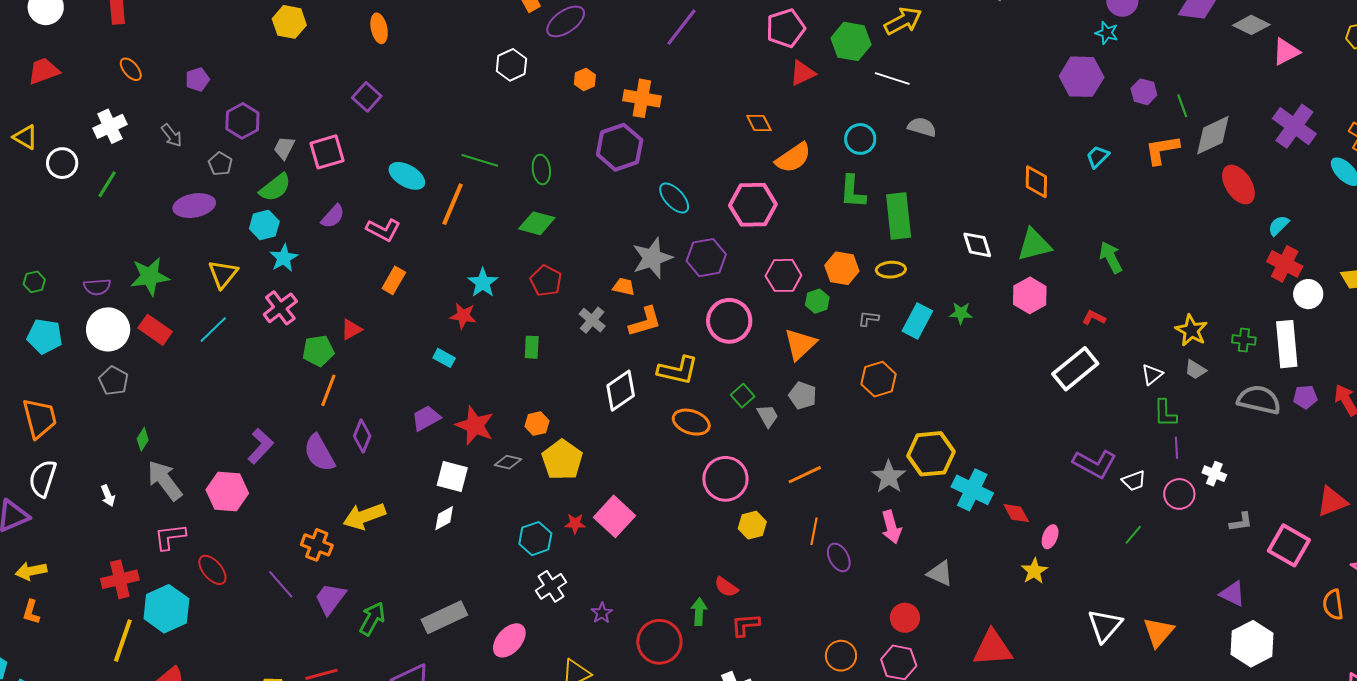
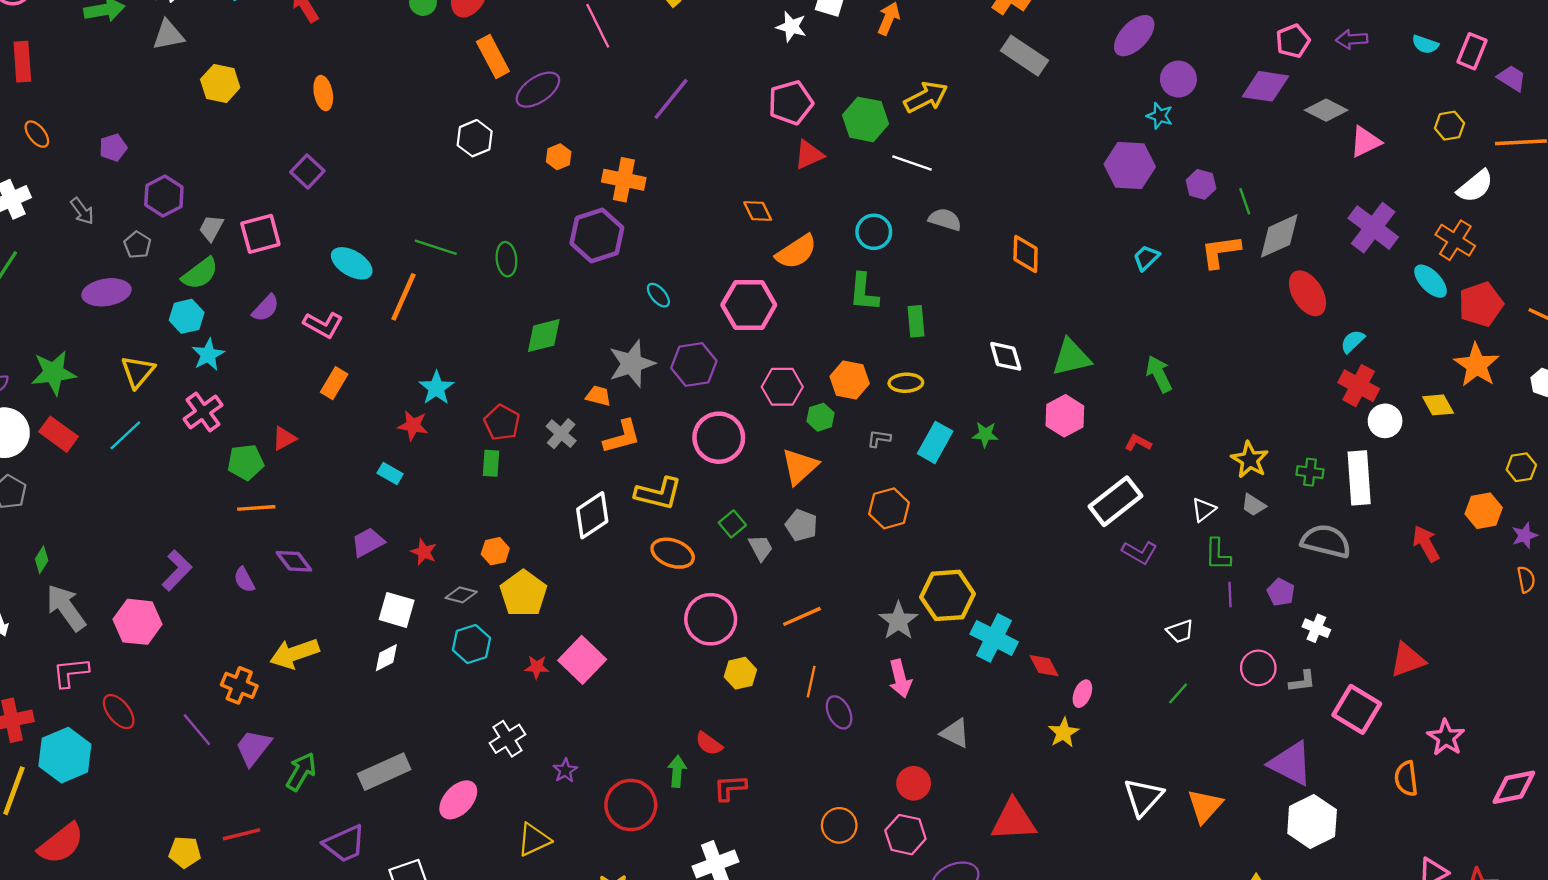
orange diamond: (1036, 182) -> (1026, 254), moved
cyan ellipse: (674, 198) -> (658, 295), size x0.7
green rectangle: (899, 216) -> (916, 321), size x0.6
green diamond: (537, 223) -> (544, 336), moved, turned -30
red pentagon: (546, 281) -> (502, 423), moved
orange line: (328, 390) -> (256, 508), turned 64
purple pentagon: (1305, 397) -> (1281, 592), moved, turned 30
red star: (475, 426) -> (424, 552), size x0.6
purple diamond: (362, 436) -> (294, 561), turned -60
purple semicircle: (319, 453) -> (244, 580), size x0.6
purple L-shape: (1095, 464) -> (1140, 552), moved, size x0.7
white cross: (1214, 474) -> (1316, 628), moved
pink circle: (1179, 494) -> (1258, 668), moved
cyan hexagon: (535, 539) -> (471, 644), moved
purple triangle: (1232, 594) -> (1291, 764), size x1.5

